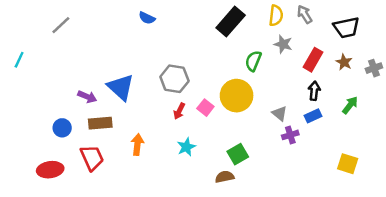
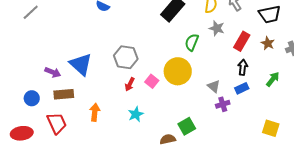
green square: (238, 154) -> (187, 126), moved

